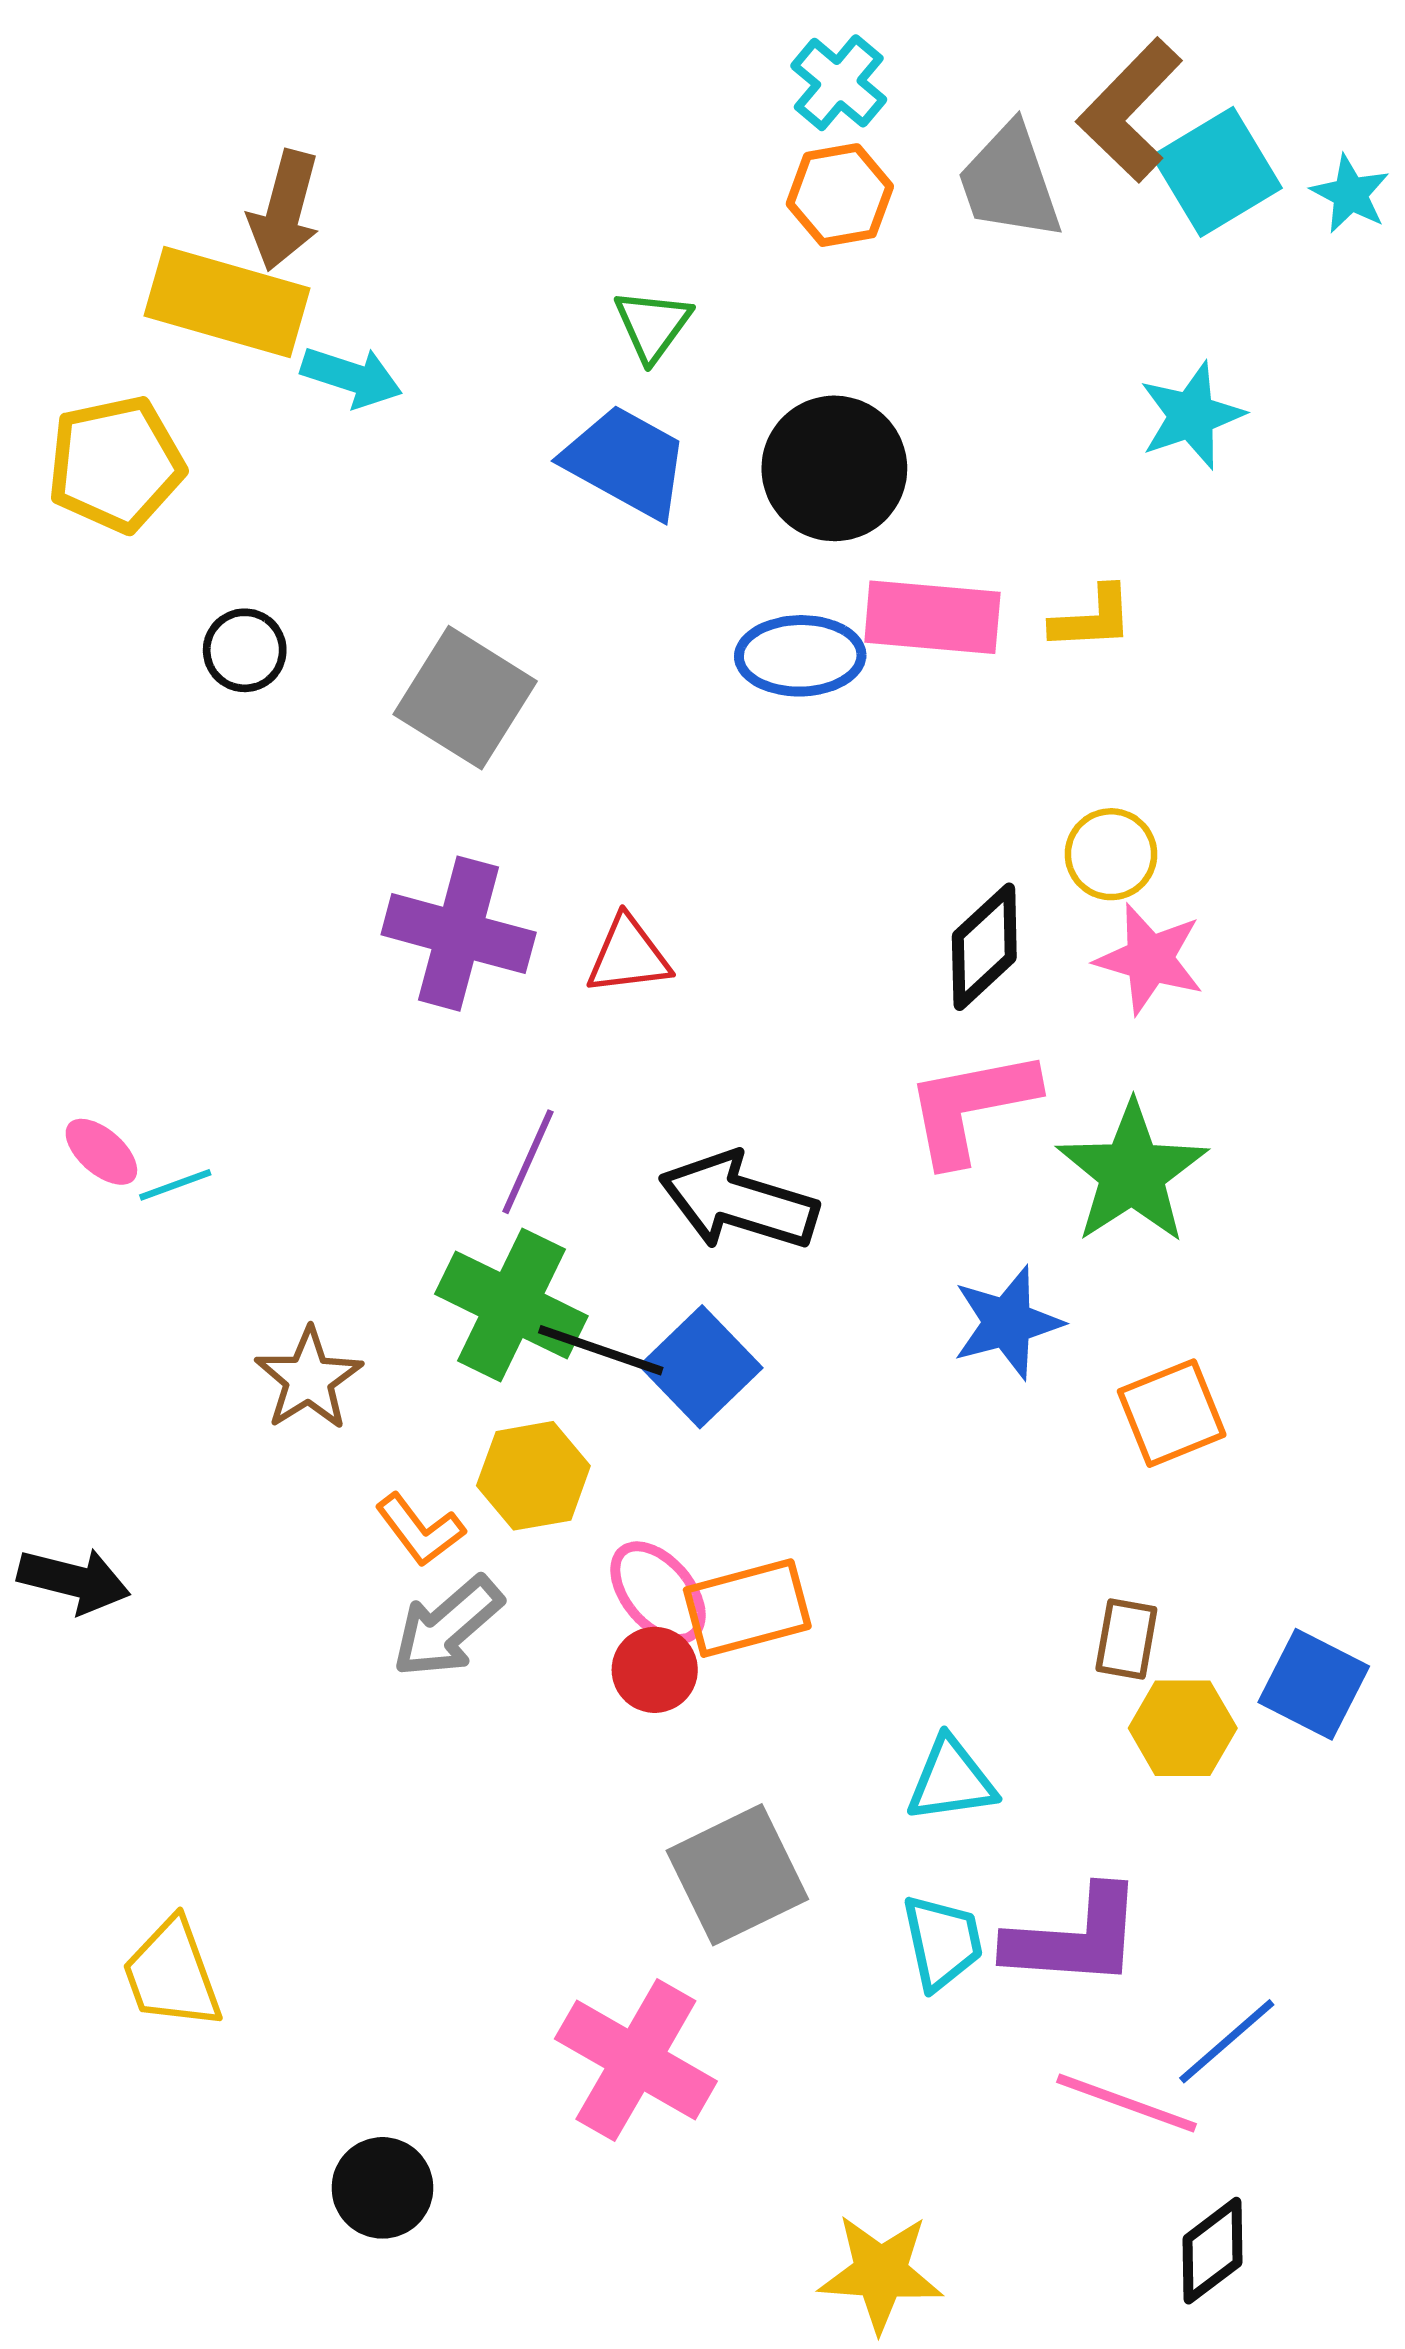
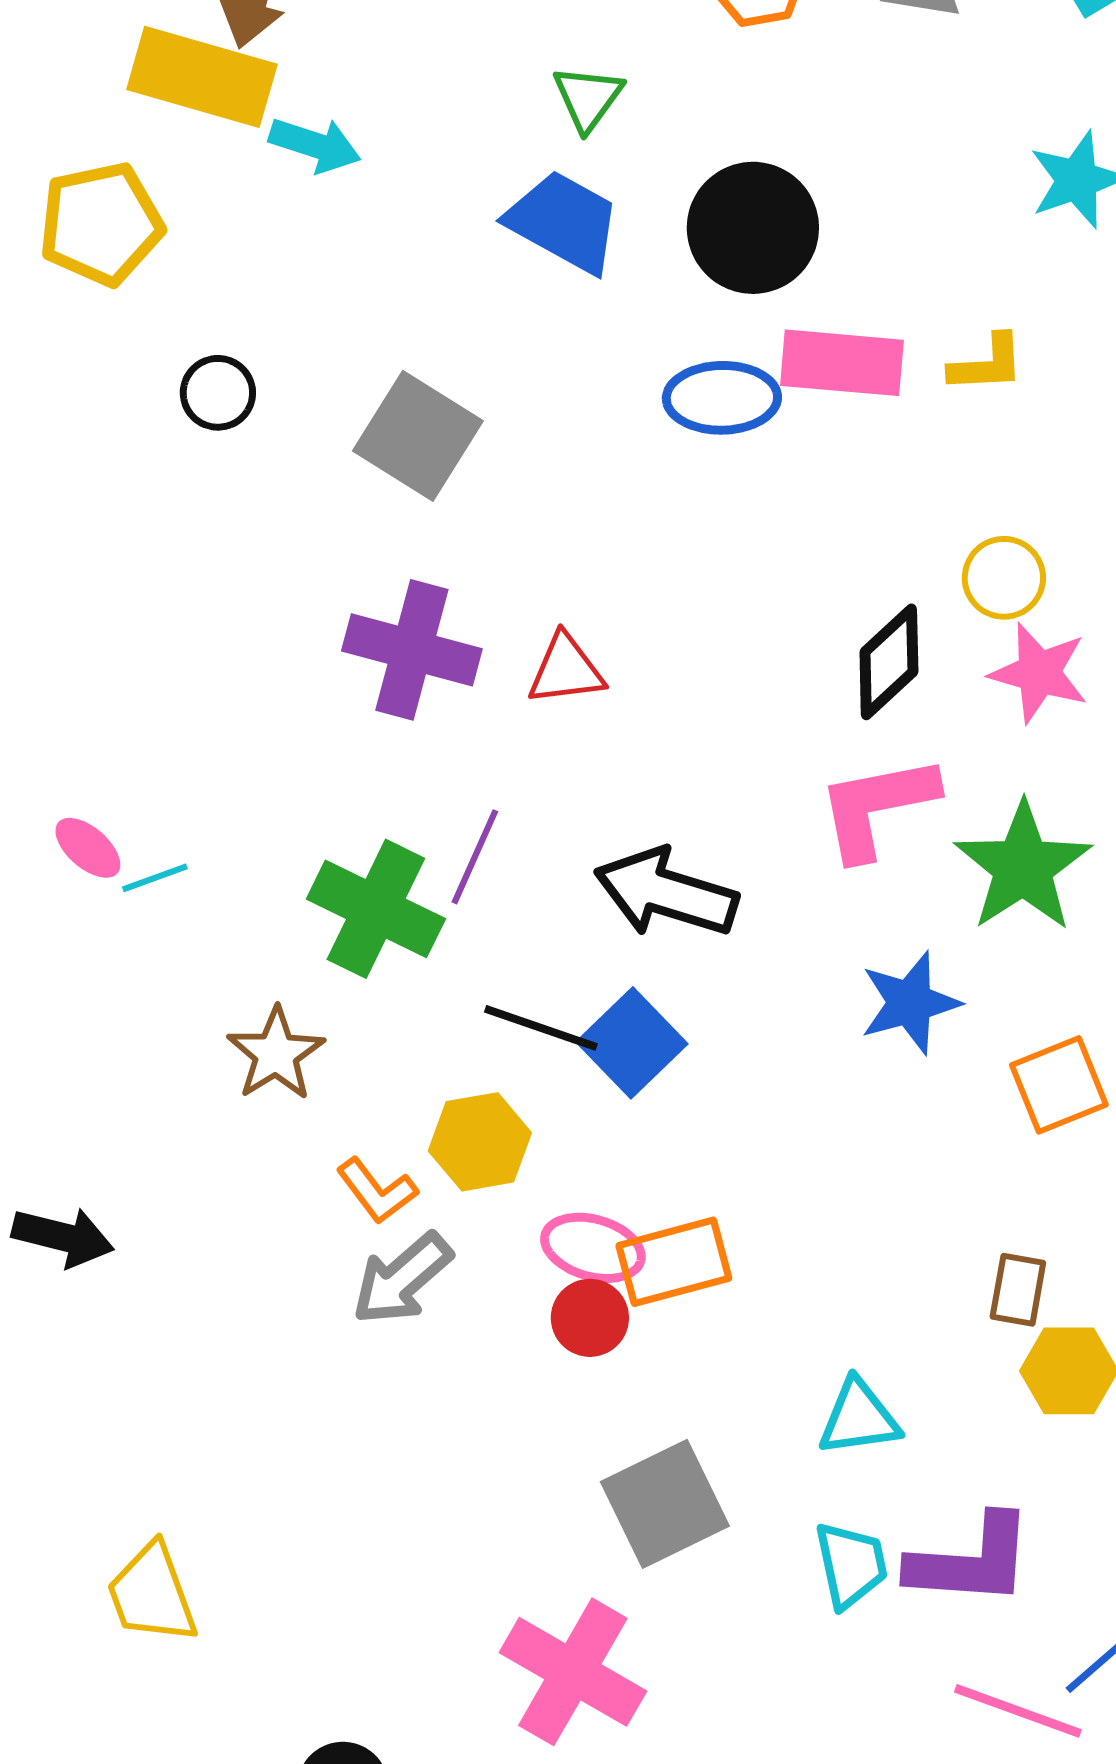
green cross: (511, 1305) -> (376, 909), moved
pink ellipse: (658, 1593) -> (593, 1248), turned -34

